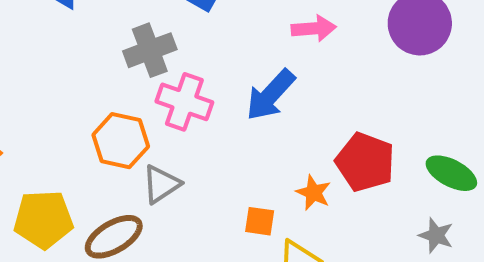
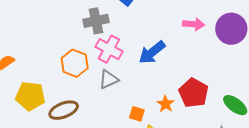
pink arrow: (314, 28) -> (194, 24), moved
gray triangle: (161, 184) -> (109, 79), moved

